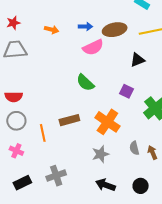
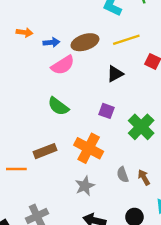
orange arrow: (52, 30) -> (24, 32), moved
orange line: (43, 133) -> (16, 169), turned -72

